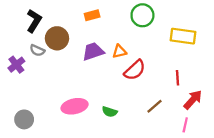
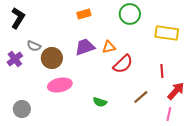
black L-shape: (34, 21) -> (18, 18), moved
brown circle: (57, 38) -> (52, 58), moved
pink ellipse: (75, 106) -> (60, 85), moved

